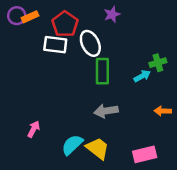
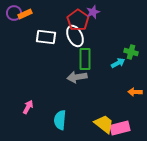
red pentagon: (65, 24) -> (78, 20), moved
green cross: (158, 63) -> (131, 52), turned 32
gray arrow: (106, 111) -> (77, 77), moved
cyan semicircle: (72, 145) -> (60, 120), turned -42
yellow trapezoid: (98, 148) -> (104, 124), moved

